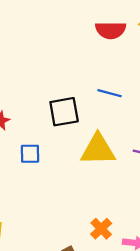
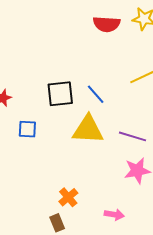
blue line: (110, 93) -> (96, 94), moved, turned 30
orange cross: (101, 229) -> (68, 197), moved

